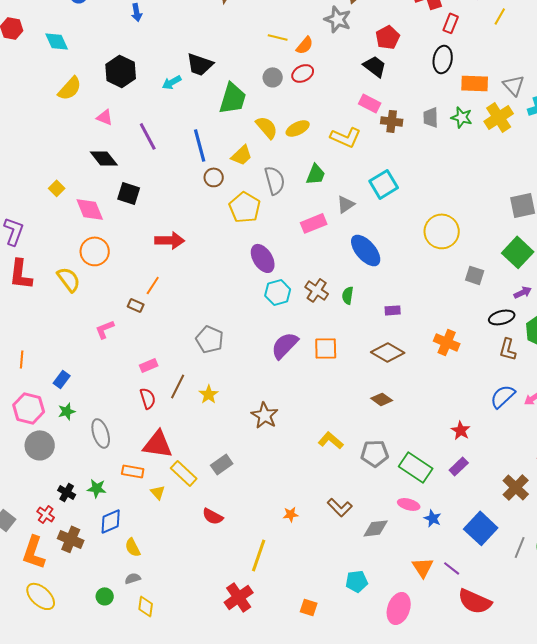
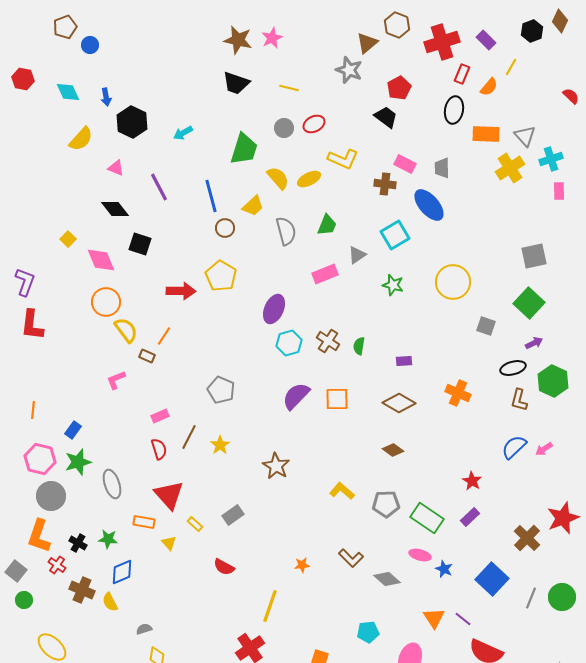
blue arrow: (137, 12) -> (106, 97), moved
orange semicircle: (305, 45) -> (489, 87), moved
black trapezoid: (200, 64) -> (236, 83), moved
pink rectangle: (370, 103) -> (405, 164), moved
green star: (462, 117) -> (393, 285), moved
brown cross: (392, 121) -> (385, 184), moved
yellow L-shape: (346, 137) -> (343, 159), moved
yellow pentagon: (245, 207) -> (221, 276), moved
blue ellipse: (366, 250) -> (429, 205), moved
purple ellipse: (263, 258) -> (274, 309), turned 56
yellow semicircle: (69, 279) -> (126, 330), moved
green star: (67, 411) -> (78, 462), size x1.5
red triangle: (158, 444) -> (169, 495), turned 40
yellow rectangle: (184, 473) -> (195, 524), size x0.6
gray diamond: (376, 528) -> (387, 579), turned 48
yellow semicircle: (133, 547) -> (110, 602), moved
orange L-shape: (34, 552) -> (39, 536), moved
green circle: (105, 596) -> (24, 600), moved

